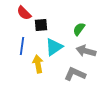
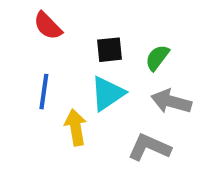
black square: (41, 25) -> (110, 50), moved

